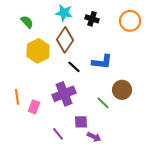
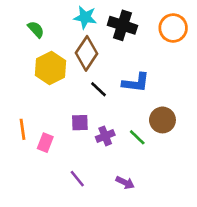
black cross: (92, 19) -> (122, 25), size x1.5
purple cross: (64, 94) -> (105, 136), moved, size x0.6
purple square: (81, 122) -> (80, 123), moved

